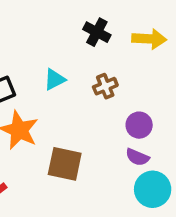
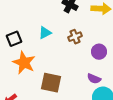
purple circle: (139, 125) -> (99, 52), moved

